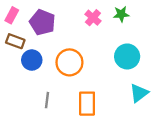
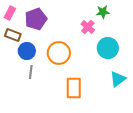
pink cross: (93, 18) -> (88, 27), moved
purple pentagon: (42, 22) -> (36, 19), turned 30
gray line: (47, 100) -> (31, 72), moved

